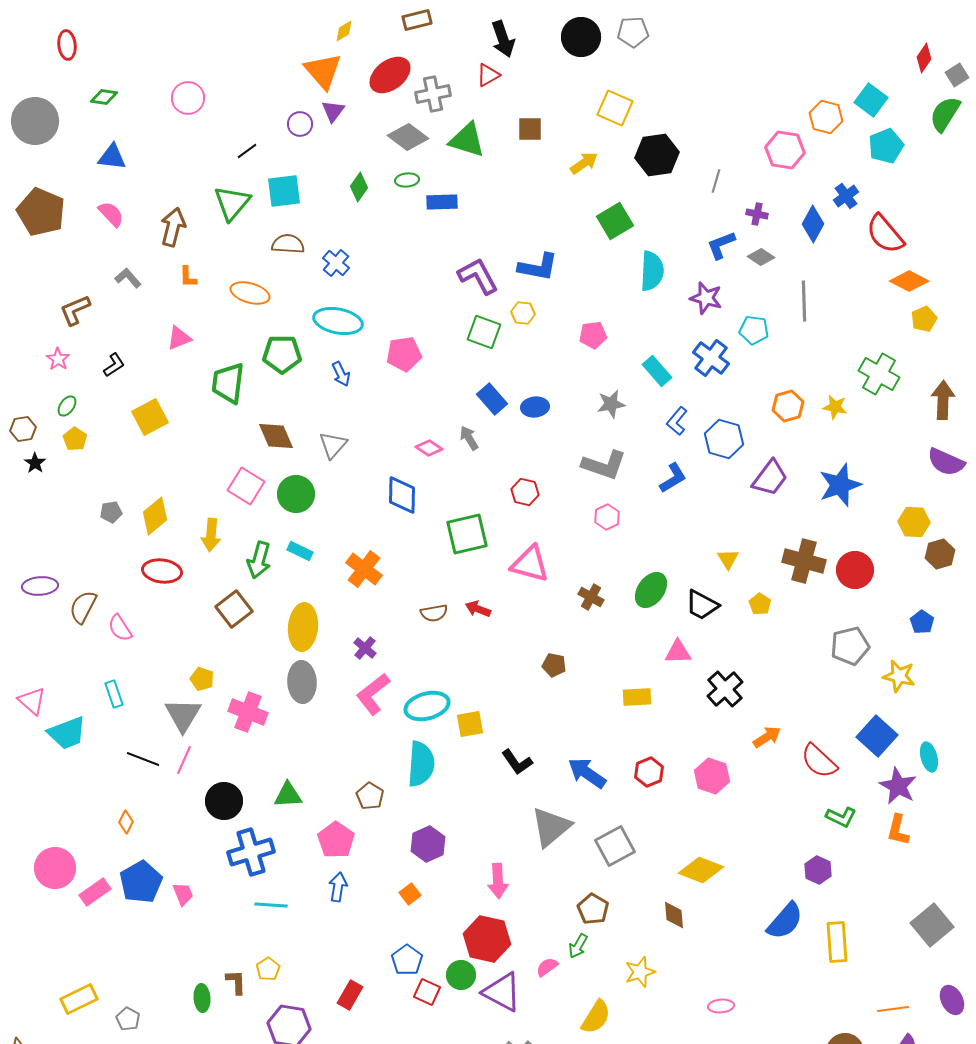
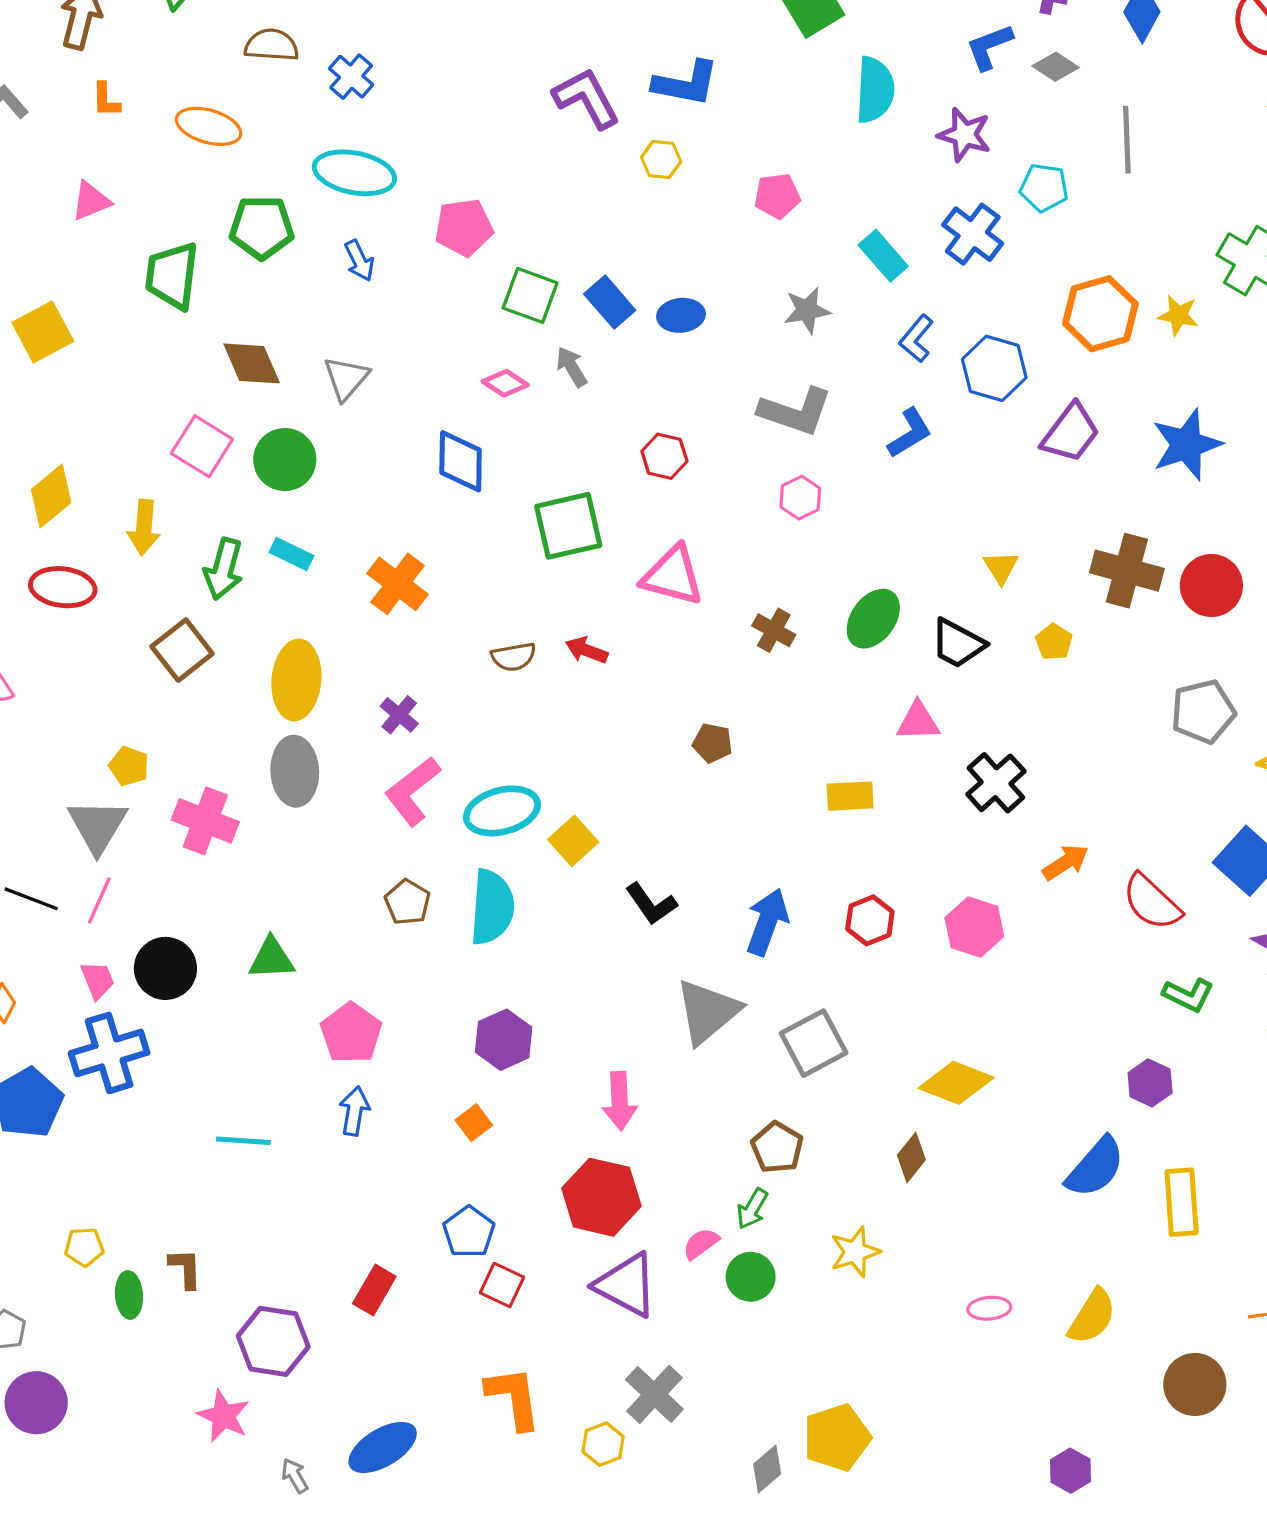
green square: (484, 332) -> (530, 295), moved
orange hexagon: (788, 406) -> (1100, 314), size x1.4
yellow square: (470, 724) -> (573, 841), turned -32
blue arrow: (587, 773) -> (767, 922), turned 75
brown pentagon: (370, 796) -> (407, 902), moved
blue cross: (251, 852) -> (109, 1053), moved
pink trapezoid: (183, 894) -> (97, 980), moved
brown diamond: (674, 915) -> (911, 1157), turned 44
yellow pentagon: (268, 969) -> (84, 1247), moved, turned 30
green circle: (461, 975) -> (751, 1277), moved
yellow semicircle: (596, 1017) -> (1092, 1317), moved

